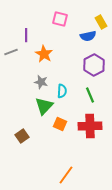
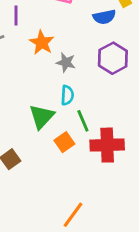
gray star: (41, 82) -> (66, 62), moved
green line: (90, 95) -> (83, 121), moved
orange square: (60, 124) -> (64, 142), turned 32

